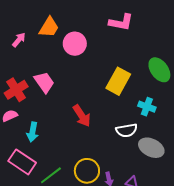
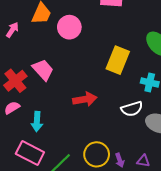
red arrow: (82, 116) -> (85, 99), turned -60

